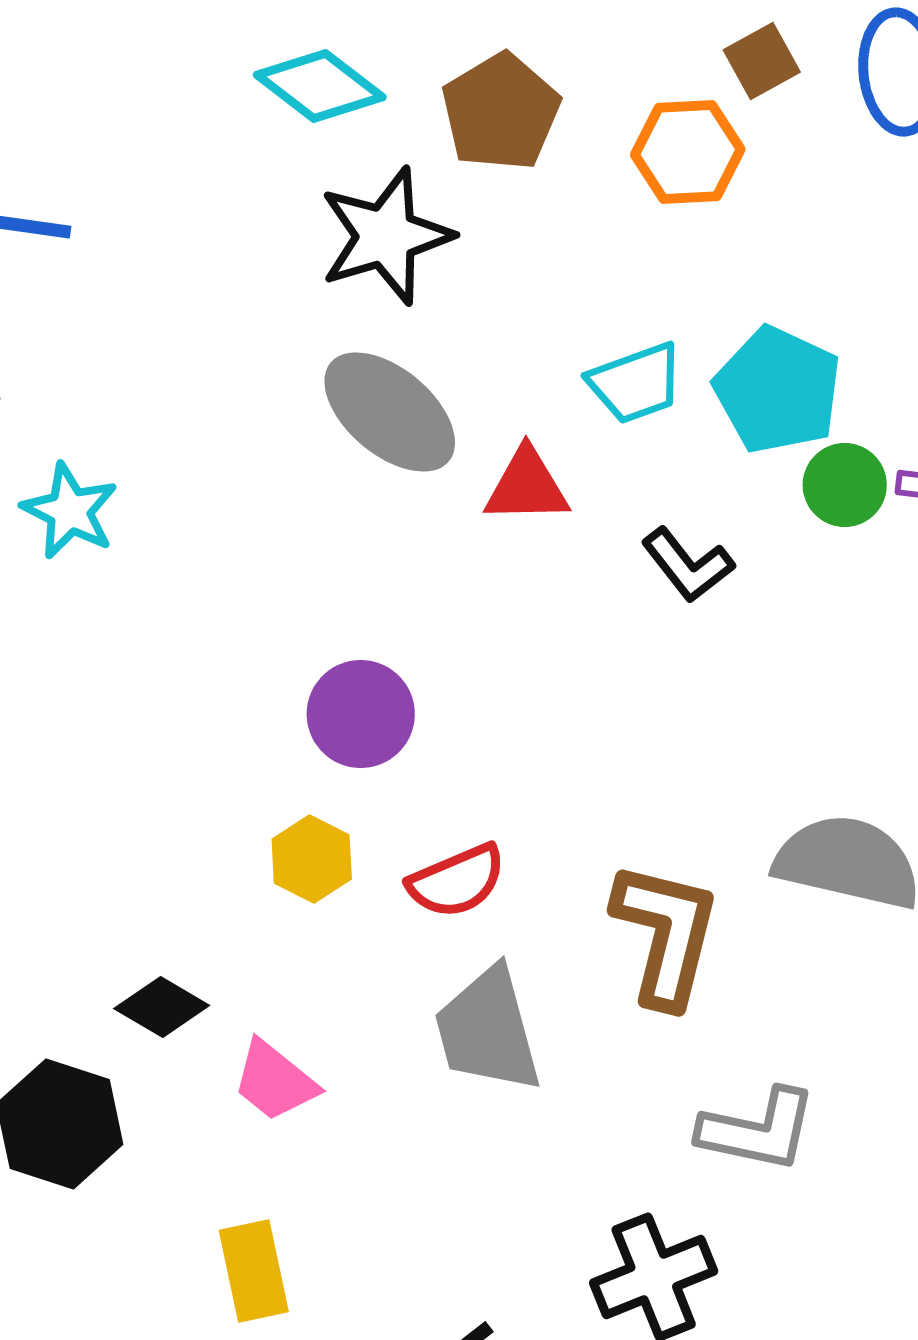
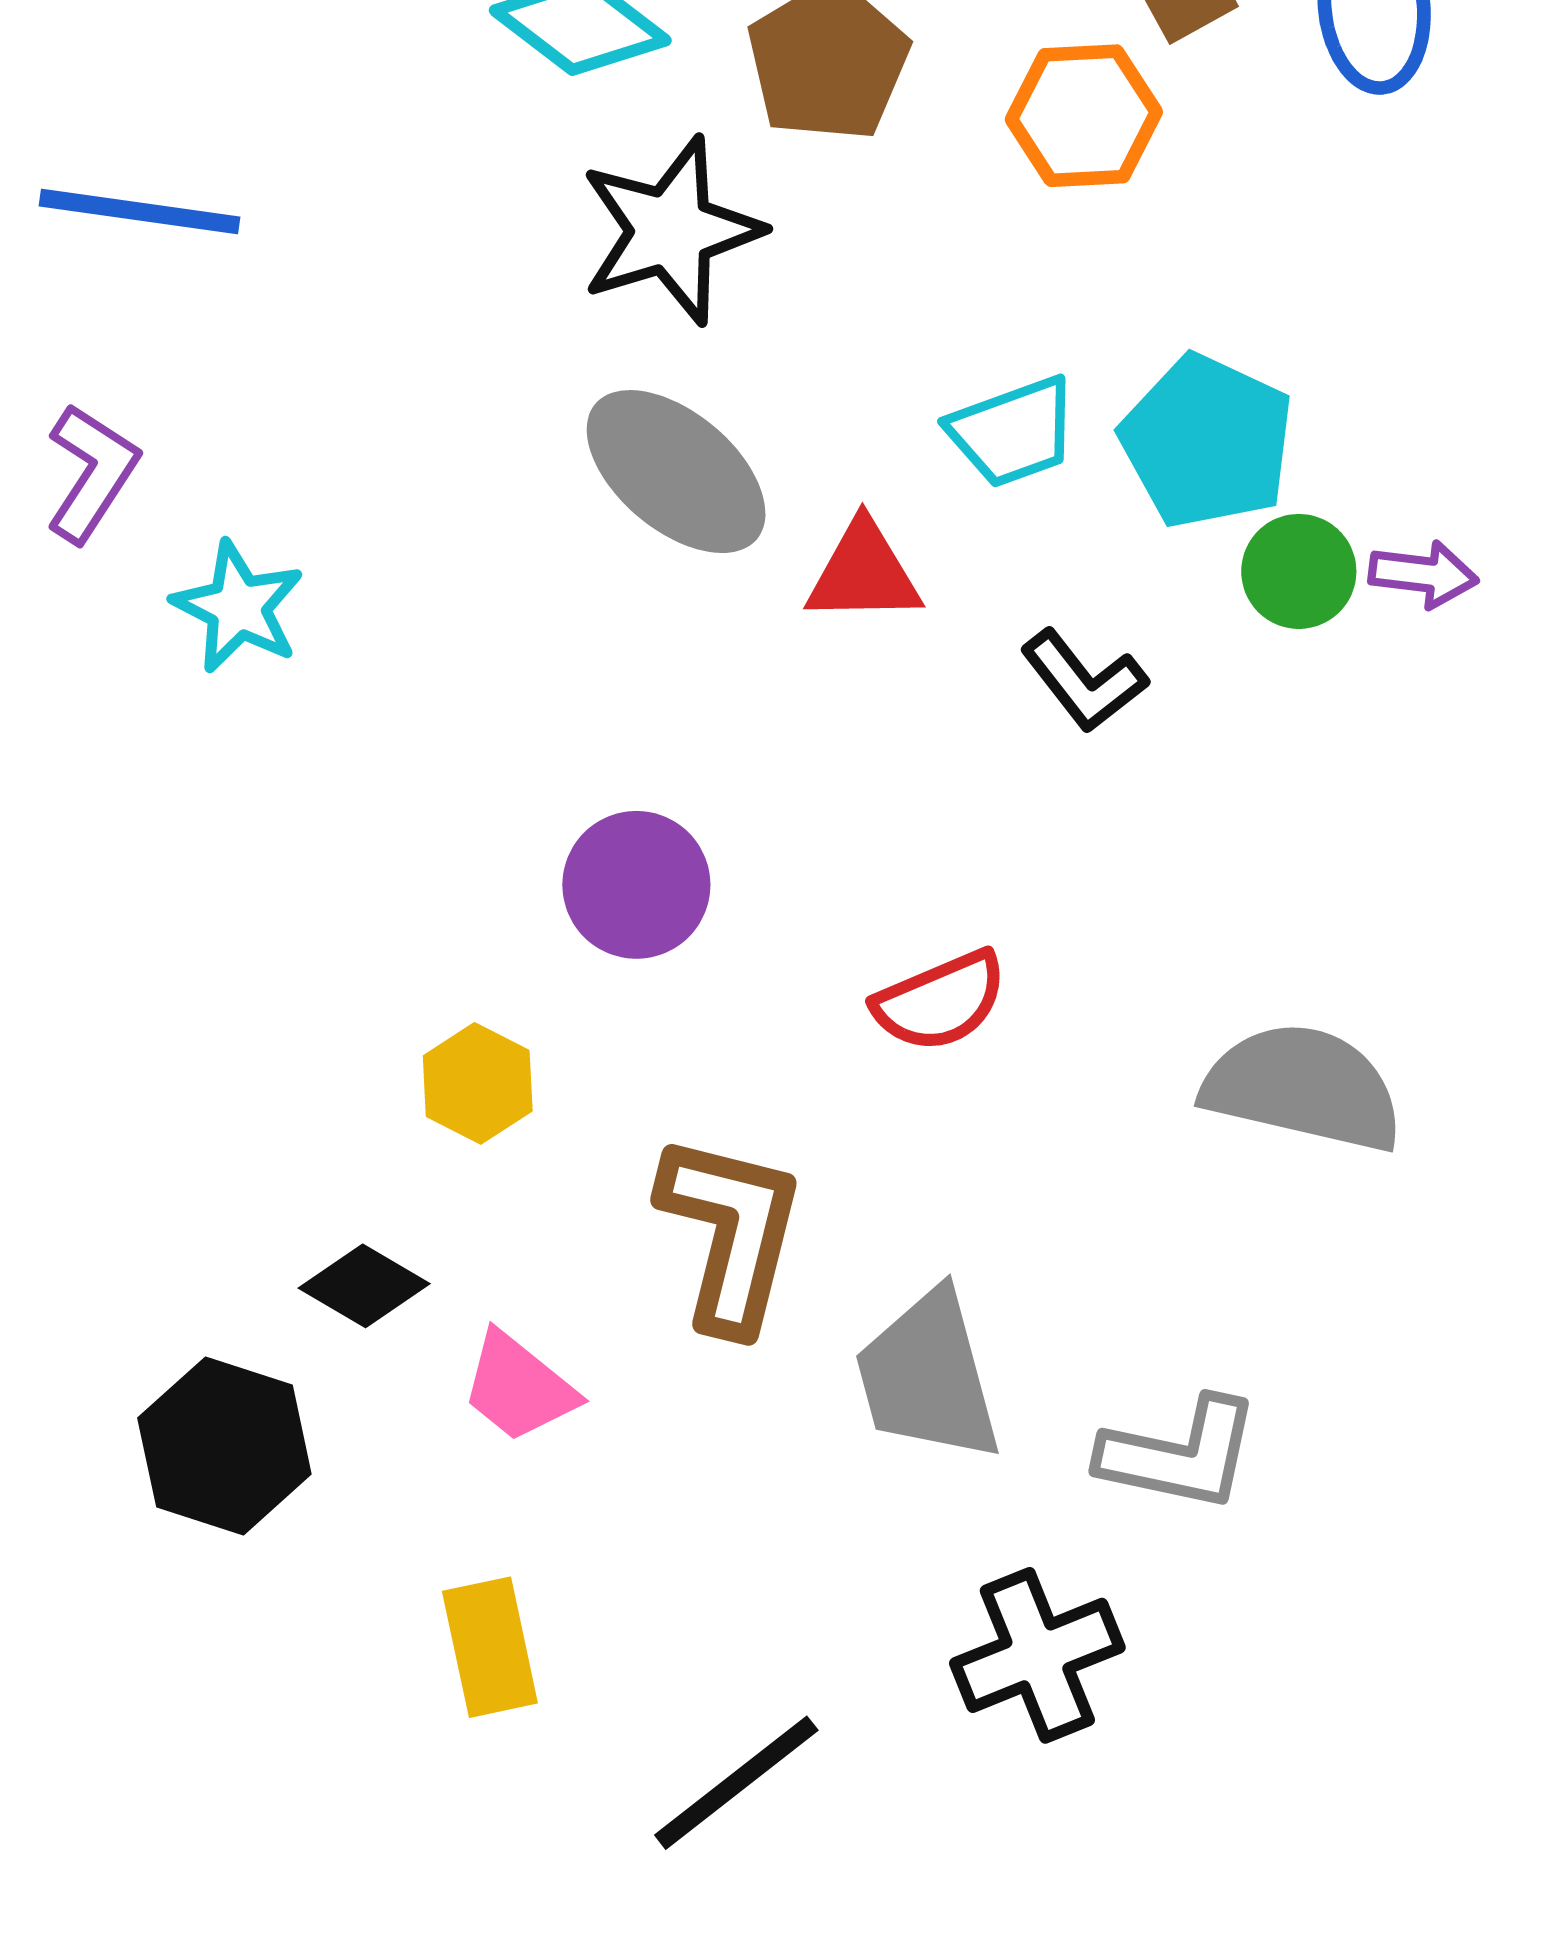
yellow hexagon: (312, 859) -> (478, 1083), moved
red semicircle: (457, 881) -> (940, 1001), moved
brown L-shape: (666, 934) -> (731, 1232), moved
gray trapezoid: (488, 1030) -> (928, 1376), moved

